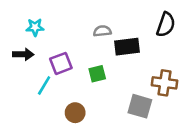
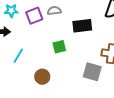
gray semicircle: (102, 31) -> (54, 11), moved
purple square: (61, 63) -> (34, 16), moved

